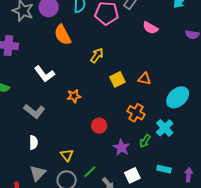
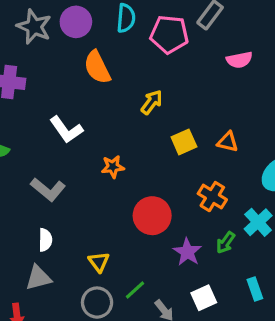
pink semicircle: (150, 28) -> (239, 60), turned -42
red circle: (99, 126) -> (152, 216), size x1.5
cyan rectangle: (164, 169) -> (255, 289), turned 56
gray triangle: (38, 173) -> (38, 278), moved, turned 30

